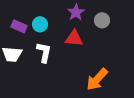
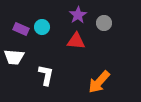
white L-shape: (44, 52) -> (46, 75), moved

